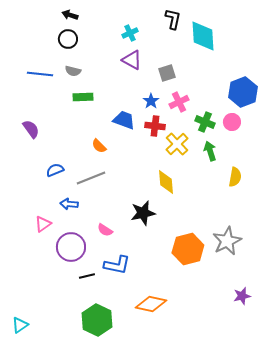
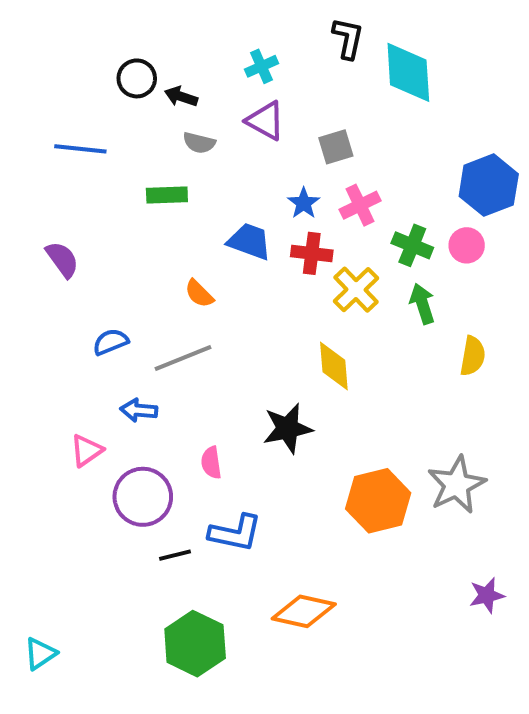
black arrow: (70, 15) -> (181, 97), moved
gray semicircle: (73, 71) -> (199, 143), moved
pink semicircle: (105, 230) -> (211, 463), turned 49

